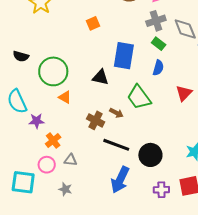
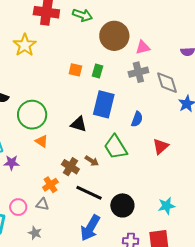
orange square: (93, 23) -> (75, 70), turned 32
green rectangle: (159, 44) -> (97, 71), moved, turned 64
orange cross: (53, 141) -> (50, 185), moved

